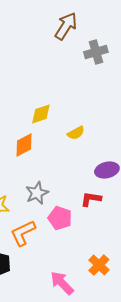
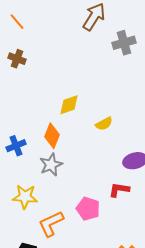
orange diamond: (24, 145) -> (52, 136), turned -40
gray star: (37, 193) -> (51, 165), moved

